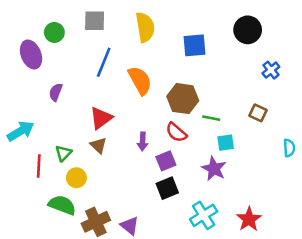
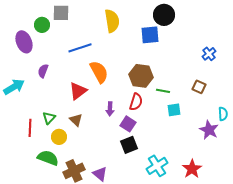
gray square: (95, 21) -> (61, 13), moved
black circle: (248, 30) -> (164, 15), moved
blue line: (104, 62) -> (80, 48), turned 50
orange semicircle: (140, 80) -> (99, 72), moved
cyan arrow: (21, 131) -> (14, 87), moved
red semicircle: (176, 132) -> (136, 102), turned -114
brown triangle: (98, 145) -> (76, 120), moved
purple square: (166, 161) -> (128, 124), turned -35
purple star: (214, 169) -> (209, 130), moved

